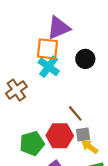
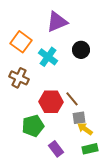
orange square: (47, 49) -> (21, 42), moved, turned 30
brown cross: (16, 90) -> (19, 78), turned -30
red hexagon: (60, 136) -> (51, 102), moved

